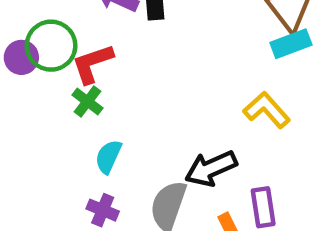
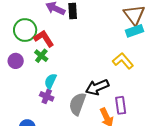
purple circle: (21, 57) -> (16, 61), moved
red L-shape: (92, 64) -> (44, 38), turned 75
purple cross: (103, 210) -> (47, 96), moved

